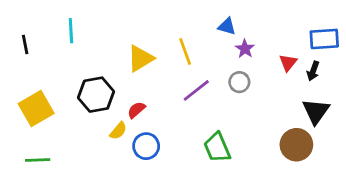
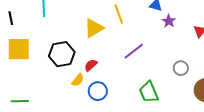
yellow line: (185, 51) -> (119, 14), moved
gray circle: (239, 82) -> (181, 68), moved
yellow square: (36, 109) -> (19, 49), moved, turned 30

